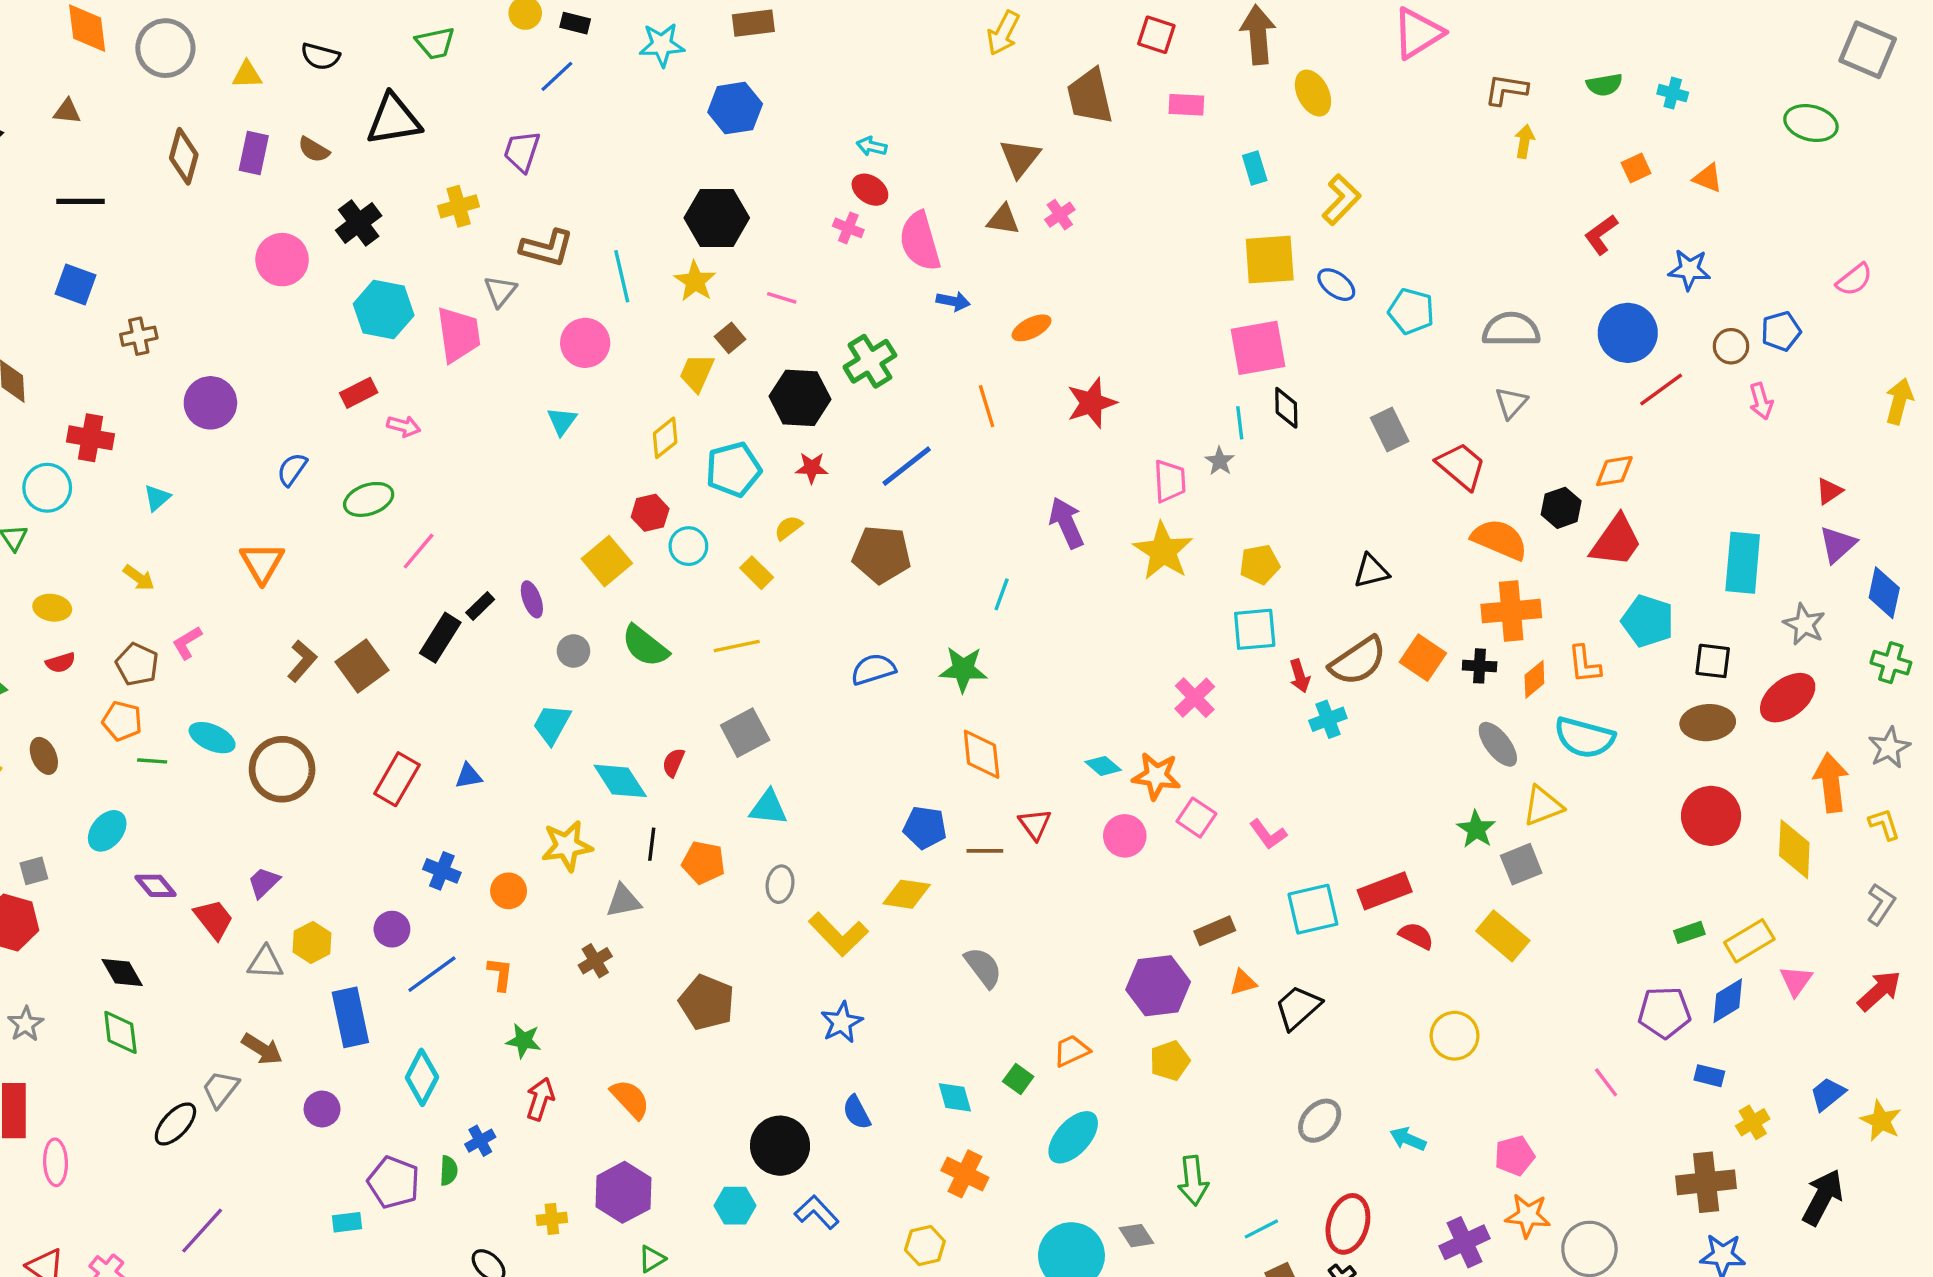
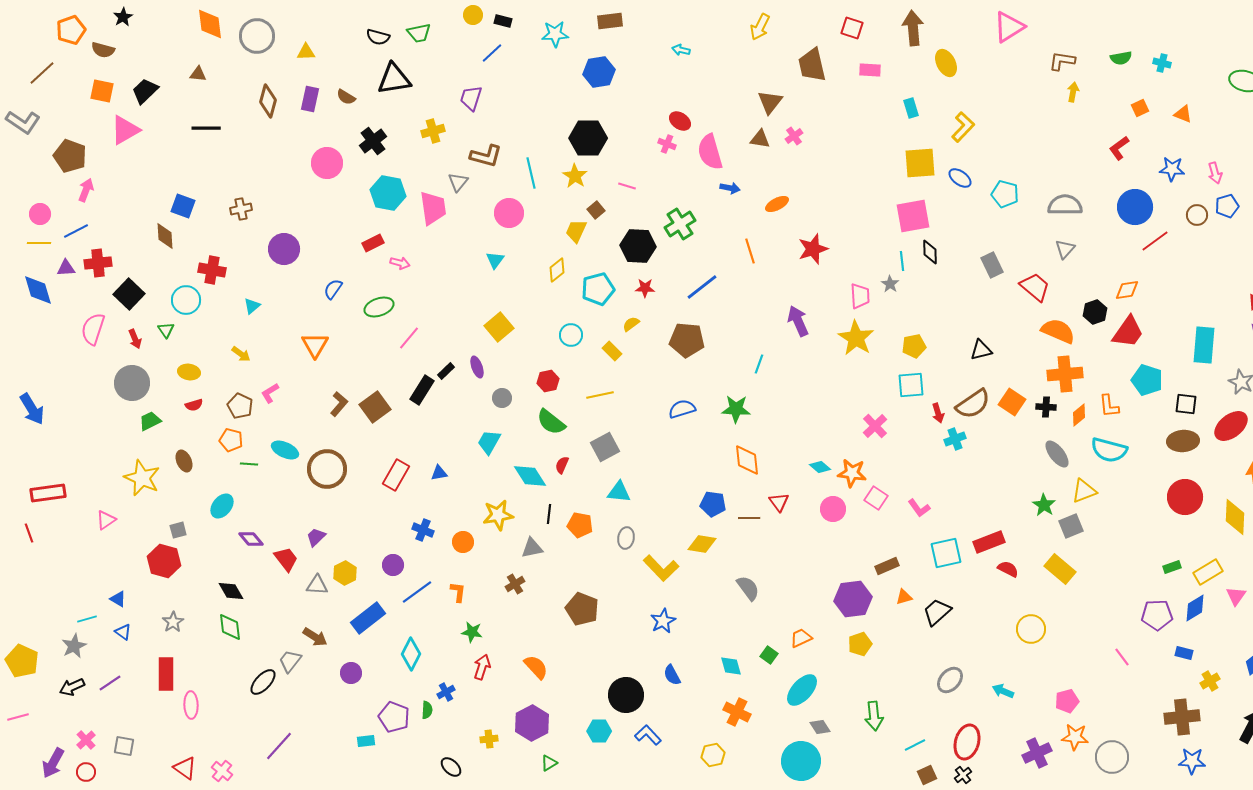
black semicircle: (320, 56) -> (378, 37), moved
cyan arrow: (872, 146) -> (681, 50), moved
blue square: (76, 285) -> (183, 206), moved
pink arrow: (1761, 401) -> (1215, 173), moved
red hexagon: (650, 513) -> (548, 381), moved
yellow square: (607, 561) -> (499, 327), moved
green semicircle: (645, 646) -> (551, 422), moved
blue rectangle: (350, 1017) -> (368, 618), turned 64
gray diamond: (1136, 1236) -> (820, 727), moved

